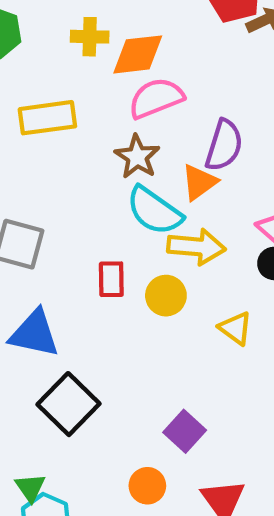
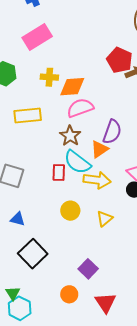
red rectangle: (111, 279) -> (59, 173), moved
yellow circle: (166, 296) -> (70, 211), moved
yellow triangle: (236, 328) -> (105, 219), moved, turned 42
blue triangle: (34, 334) -> (18, 219), size x0.6

